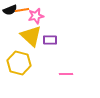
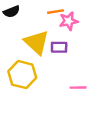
orange line: (22, 10) -> (55, 12), moved
pink star: (36, 16) -> (69, 21), moved

